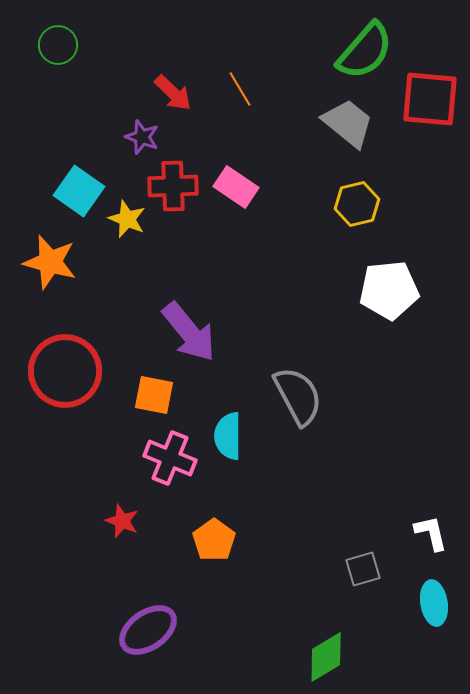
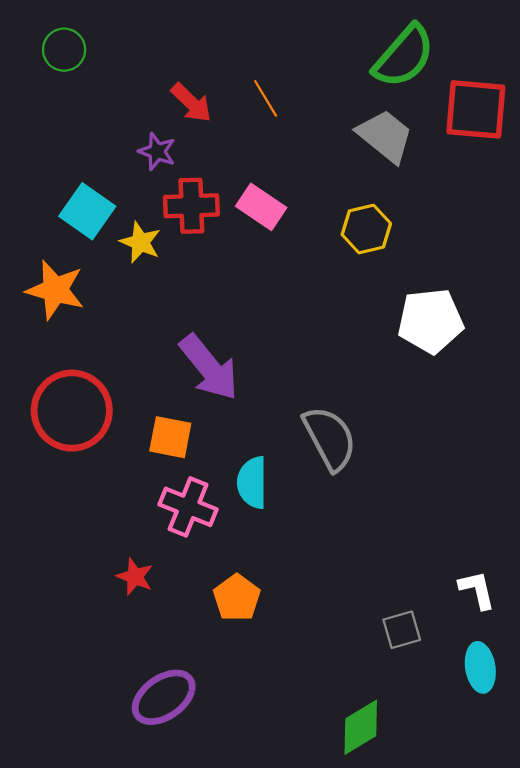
yellow hexagon: (357, 204) -> (366, 229), moved

